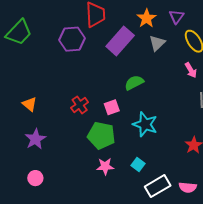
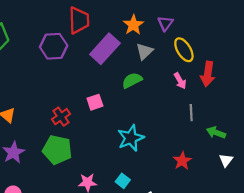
green semicircle: (134, 83) -> (132, 80), moved
pink square: (112, 107) -> (95, 102), moved
cyan star: (145, 124) -> (131, 138), turned 30
green pentagon: (101, 135) -> (57, 150), moved

